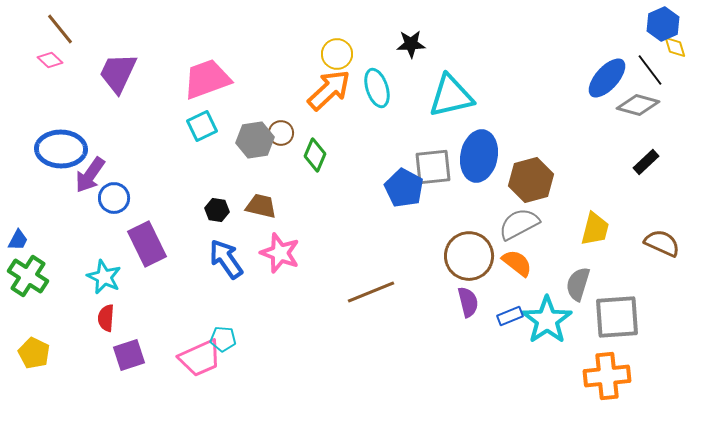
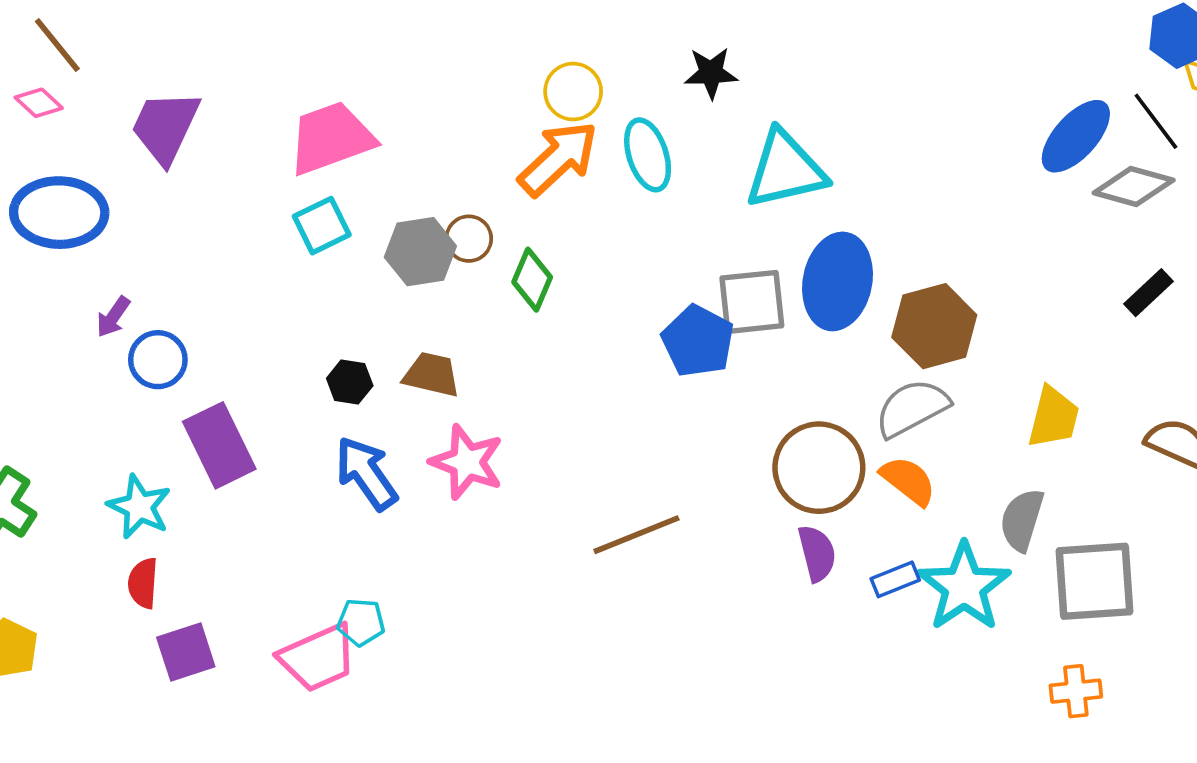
blue ellipse: (61, 149) -> (59, 213), moved
purple arrow: (90, 175) -> (113, 317), size x0.6
orange cross: (607, 376) -> (1076, 691), size x0.6

